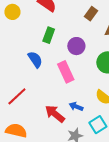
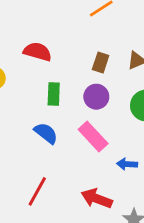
brown rectangle: (91, 14) -> (101, 62), moved
blue arrow: (76, 107) -> (127, 164), moved

